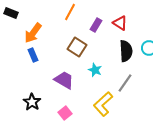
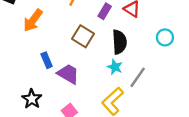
black semicircle: (126, 51) -> (119, 42), moved
blue rectangle: (33, 55) -> (47, 60), moved
cyan star: (95, 70) -> (115, 67), moved

